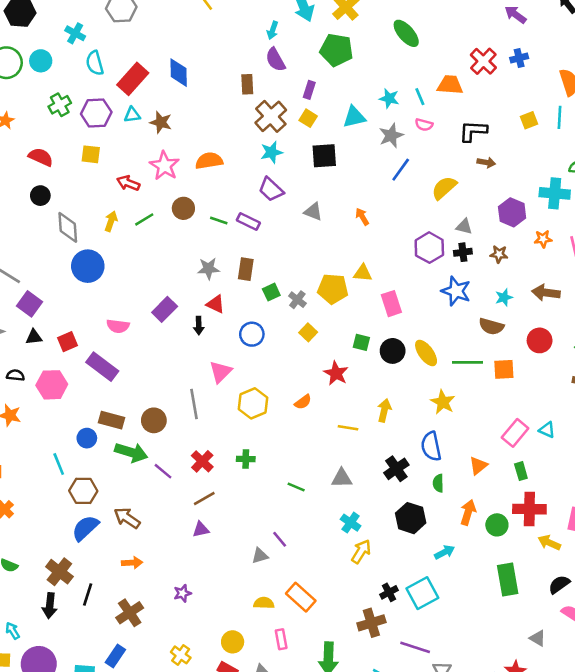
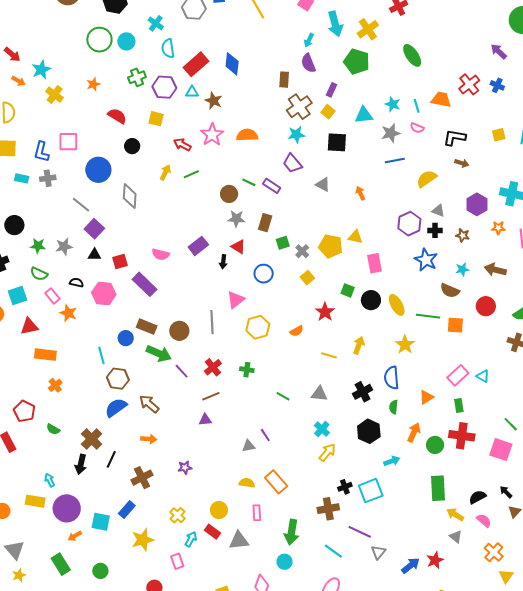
blue cross: (519, 58) -> (497, 85), turned 32
blue line: (401, 170) -> (395, 160), turned 36
black circle: (40, 196) -> (132, 146), moved
brown circle: (183, 208) -> (229, 194), moved
gray diamond: (68, 227) -> (130, 196), moved
blue circle: (88, 266) -> (98, 170), moved
yellow arrow: (549, 543) -> (455, 515), moved

